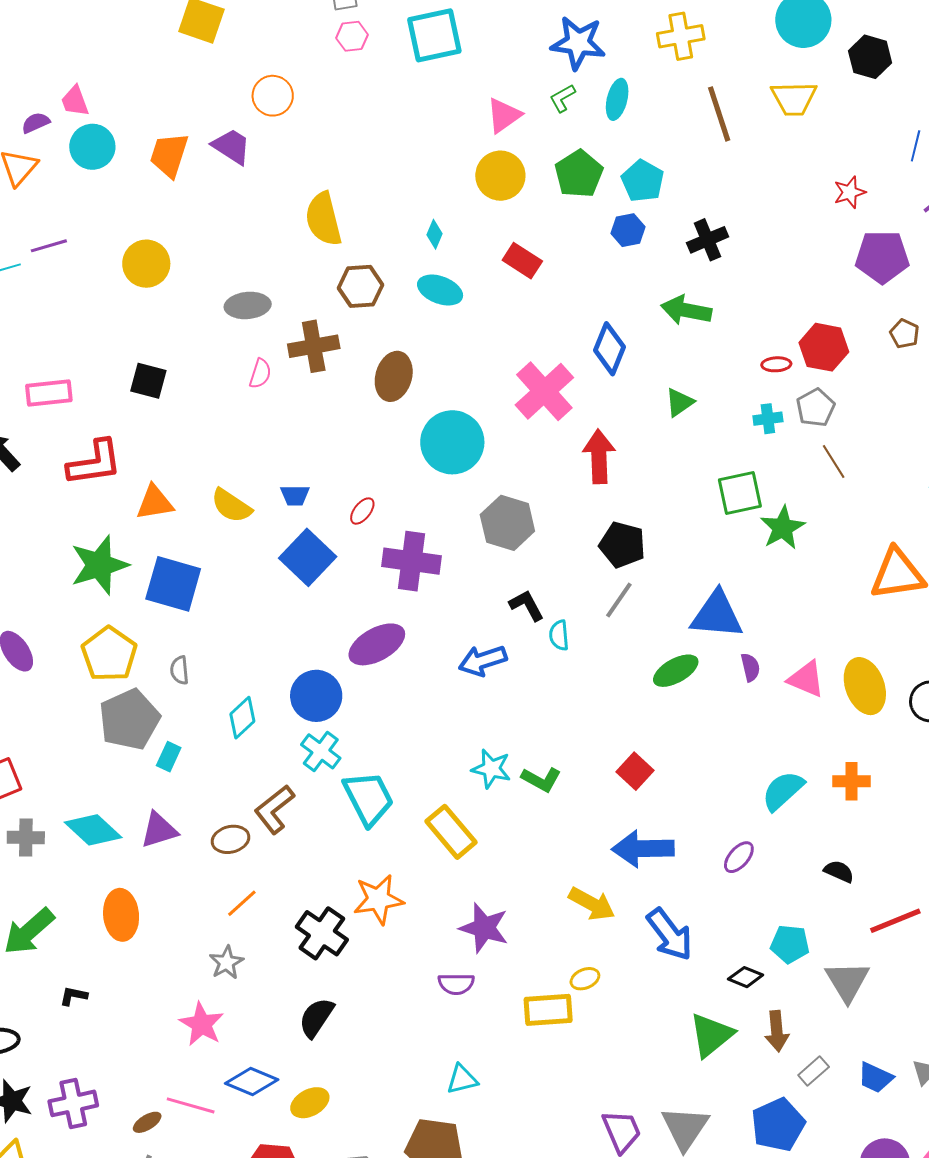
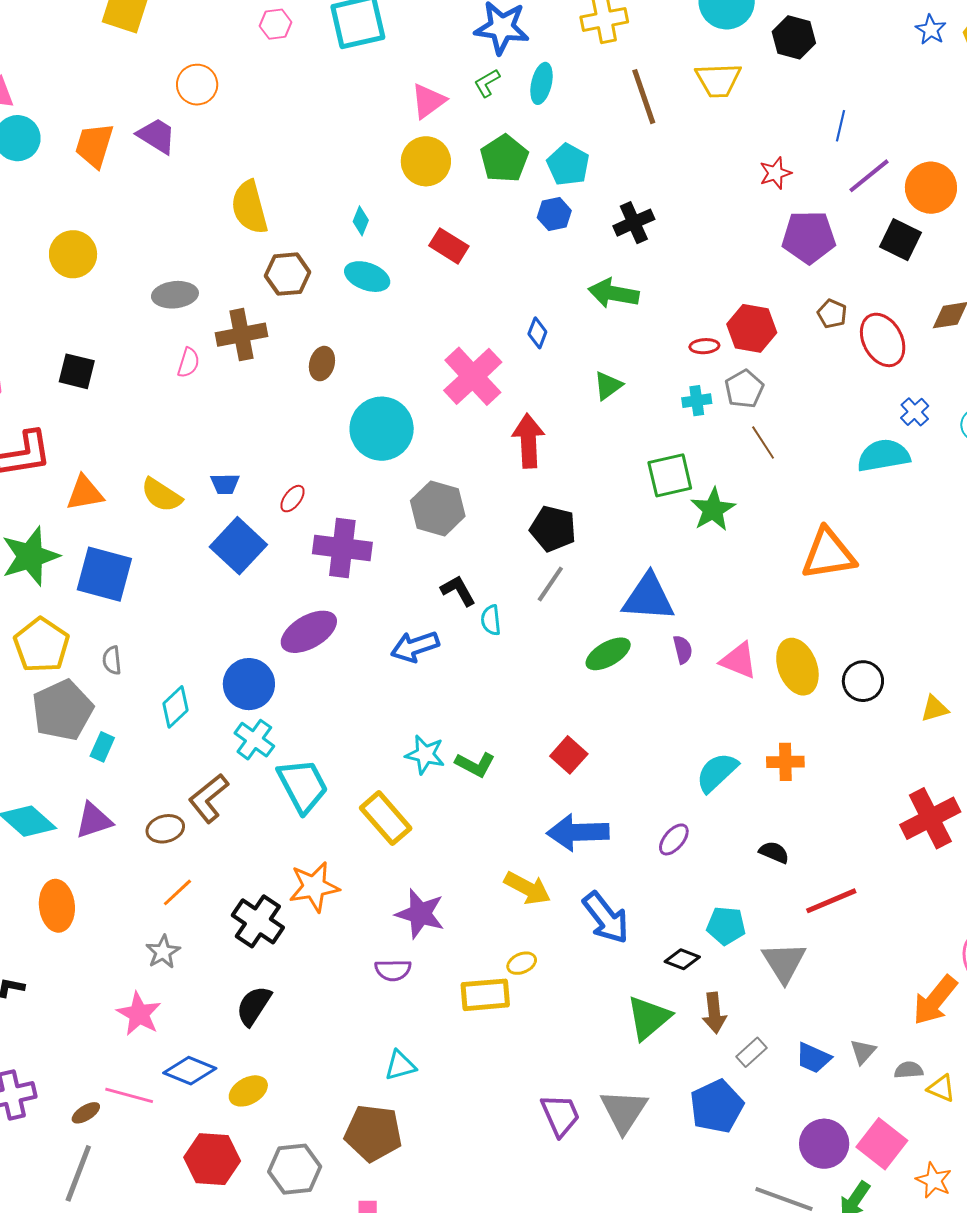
blue diamond: (610, 349) -> (537, 333), size x0.6
brown ellipse: (394, 376) -> (322, 364), size x0.7

